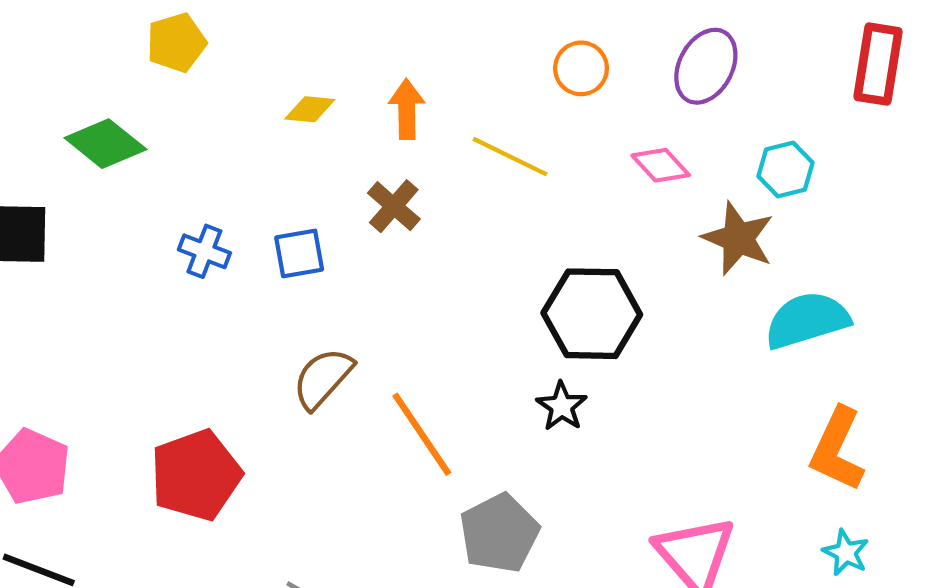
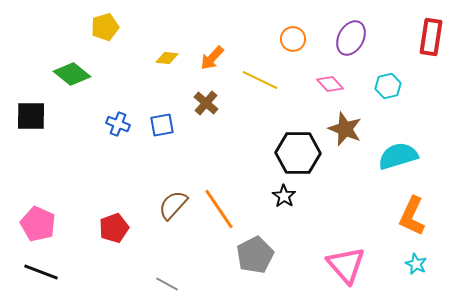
orange arrow: (407, 109) -> (212, 58), turned -136
brown star: (738, 238) -> (345, 129), moved
brown semicircle: (323, 378) -> (173, 205), moved
red pentagon: (196, 475) -> (114, 228), size x0.7

